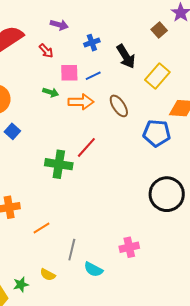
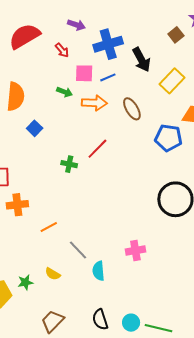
blue cross: (92, 43) -> (108, 44), size x1.8
blue square: (12, 131) -> (35, 128), moved
green cross: (59, 164) -> (69, 164), size x0.6
gray line: (72, 250) -> (78, 250), turned -60
cyan semicircle: (93, 269) -> (98, 271), turned 54

